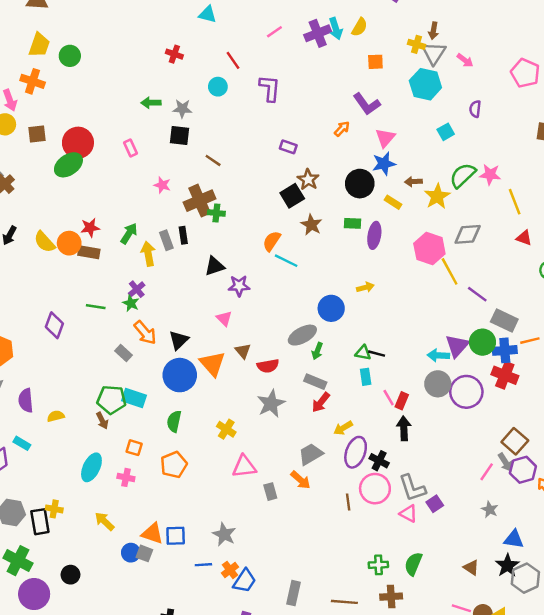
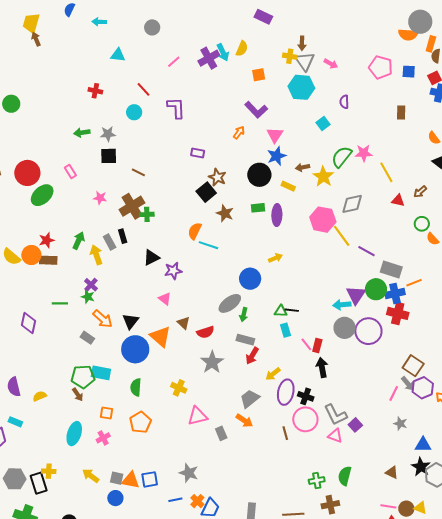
green ellipse: (68, 165) -> (42, 195), moved
pink cross: (126, 477) -> (103, 438), turned -32
gray square: (144, 553) -> (117, 478), moved

